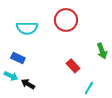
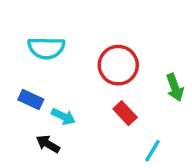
red circle: (66, 20) -> (118, 65), moved
cyan arrow: (11, 76) -> (63, 117), moved

